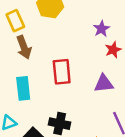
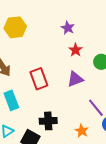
purple star: (101, 29) -> (68, 28), moved

